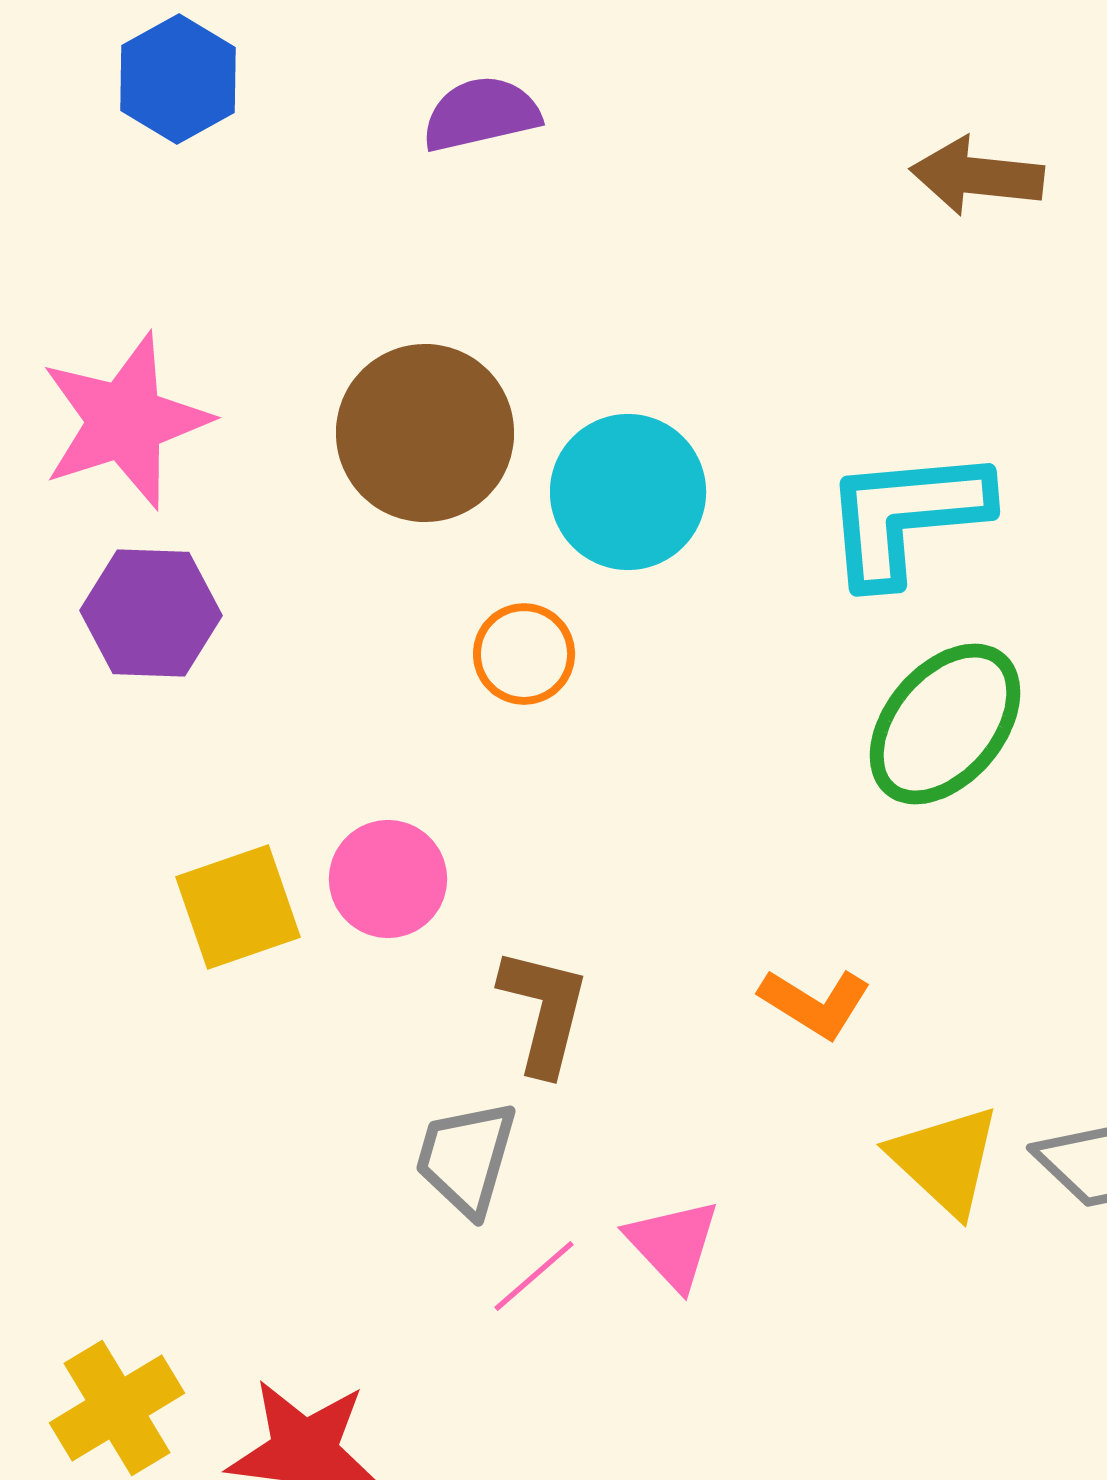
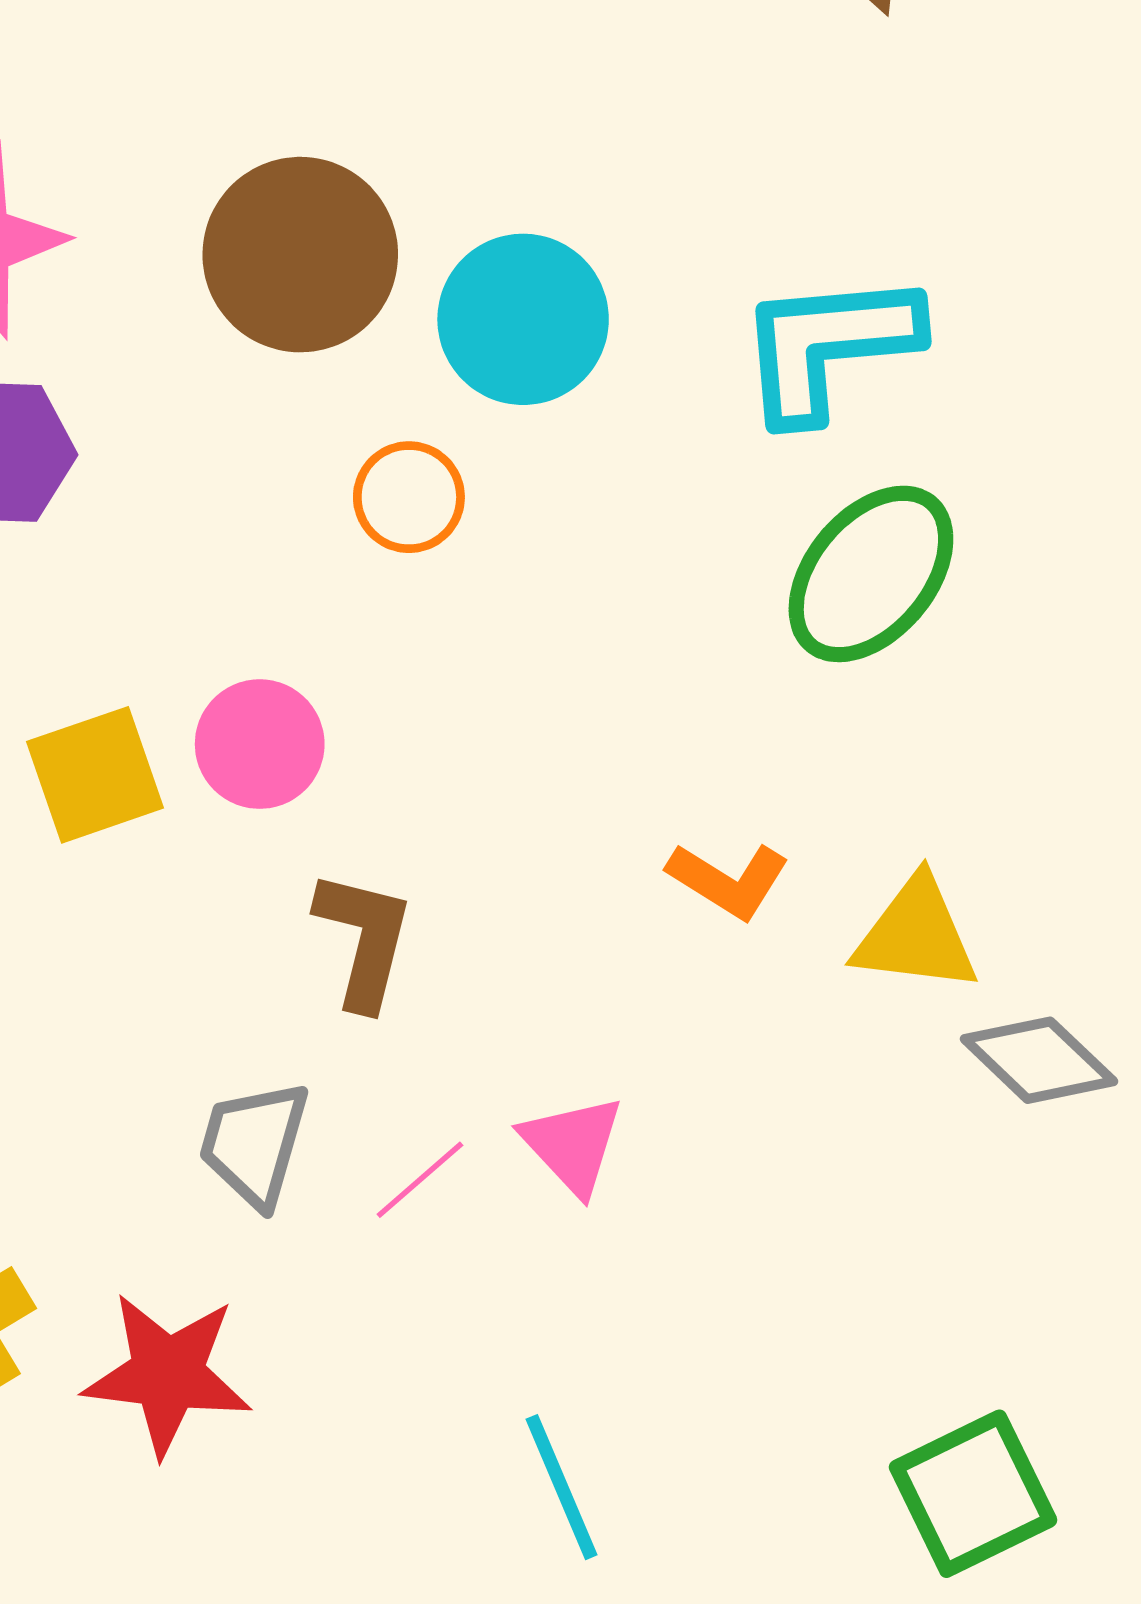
brown L-shape: (544, 1011) -> (364, 939), moved
gray trapezoid: (466, 1158) -> (254, 1144), moved
yellow triangle: (945, 1160) -> (916, 935), moved, turned -36

